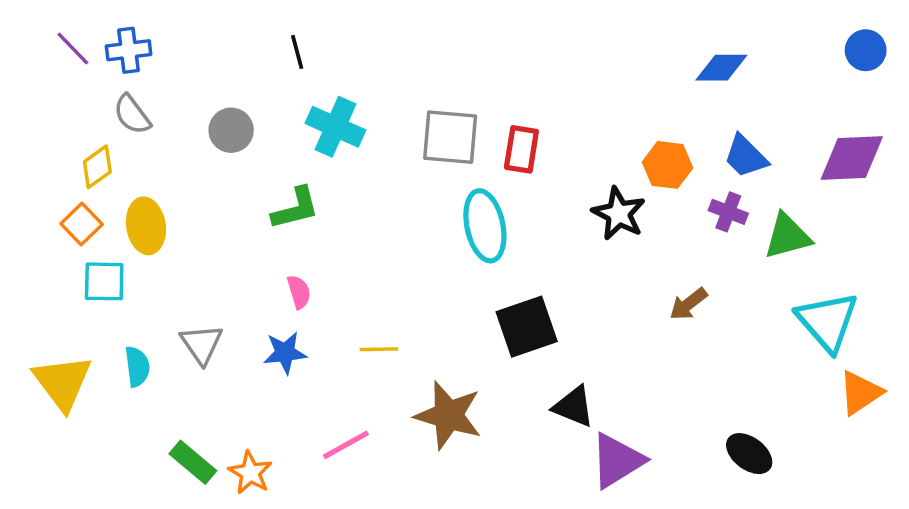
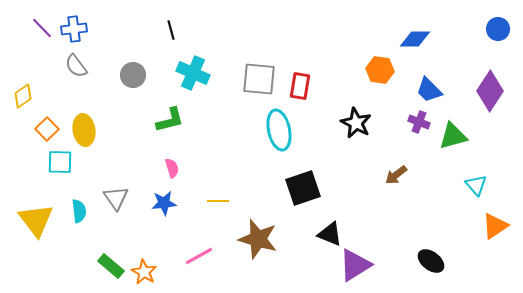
purple diamond: (852, 158) -> (490, 91), turned -54
orange hexagon: (667, 165) -> (380, 70), moved
yellow diamond: (97, 167) -> (23, 96), moved
cyan triangle: (827, 321) -> (476, 185), size x0.6

